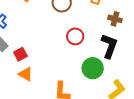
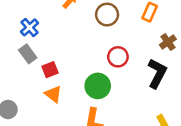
brown cross: (115, 19) -> (168, 42), turned 32
green circle: (93, 68) -> (98, 86), moved

